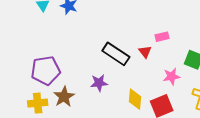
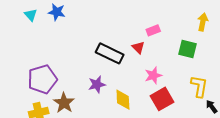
pink star: (172, 76) -> (153, 75), moved
yellow diamond: (135, 99) -> (123, 100), moved

